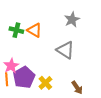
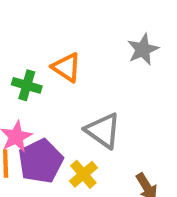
green cross: (16, 30) -> (27, 85), moved
gray triangle: (65, 50) -> (103, 131), moved

